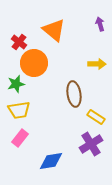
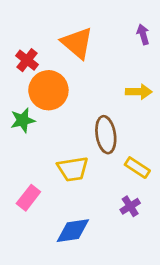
yellow trapezoid: (19, 110) -> (73, 169), moved
purple cross: (91, 144) -> (130, 206), size x0.6

